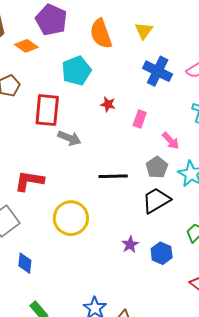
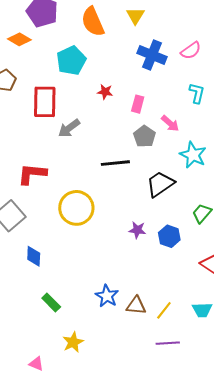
gray arrow: (69, 138) -> (69, 128), turned 125
gray pentagon: (157, 167) -> (145, 136), moved
purple star: (130, 245) -> (137, 230), turned -30

